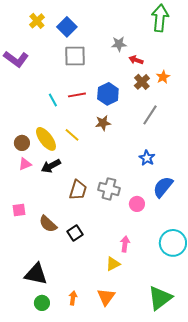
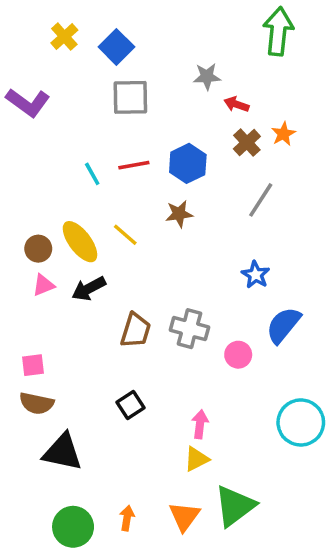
brown semicircle: (48, 224) -> (37, 403), moved, turned -30
pink arrow: (125, 244) -> (200, 424), moved
black triangle: (36, 274) -> (63, 452), moved
green triangle: (160, 298) -> (235, 506), moved
green circle: (42, 303) -> (73, 527), size x1.5

